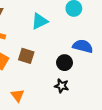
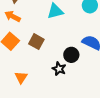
black star: (62, 86) -> (59, 69), moved

